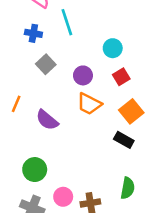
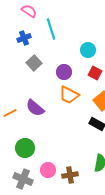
blue cross: (33, 33) -> (24, 38), turned -32
red square: (121, 77) -> (95, 73), turned -32
orange line: (16, 104) -> (10, 113), moved, turned 40

